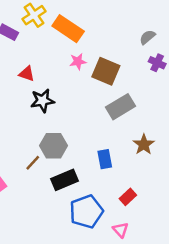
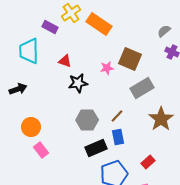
pink star: (78, 62) -> (107, 68), moved
brown star: (144, 144) -> (161, 119), size x1.4
blue rectangle: (105, 159) -> (118, 137), moved
brown line: (33, 163) -> (117, 116), moved

